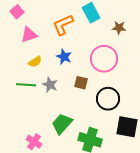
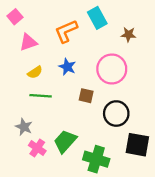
green line: (26, 85) -> (41, 96), moved
gray star: (50, 85) -> (24, 127), moved
pink cross: (34, 142) -> (37, 148), moved

